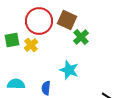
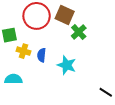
yellow cross: (31, 45) -> (23, 51), moved, turned -32
blue semicircle: (46, 88) -> (42, 55), moved

